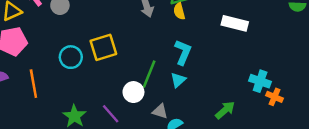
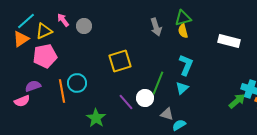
cyan circle: (71, 57) -> (77, 83), moved
green arrow: (225, 110) -> (237, 101), moved
purple line: (111, 114) -> (126, 102), moved

